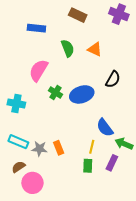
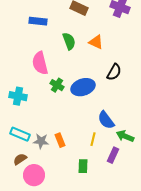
pink semicircle: (39, 70) -> (40, 63), turned -45
green rectangle: (88, 166) -> (83, 166), moved

